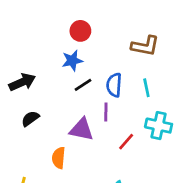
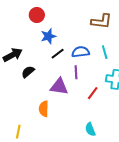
red circle: (80, 31) -> (37, 15), moved
blue semicircle: (114, 85) -> (81, 52), turned 84
black semicircle: (30, 119) -> (28, 72), moved

